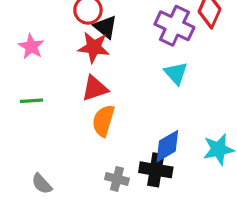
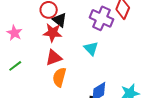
cyan triangle: (176, 73) -> (91, 48), moved
green line: (31, 101) -> (15, 66), turned -32

